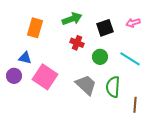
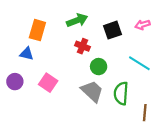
green circle: (100, 57) -> (99, 67), moved
blue triangle: (25, 58) -> (27, 54), moved
pink square: (45, 77) -> (48, 83), size x0.7

